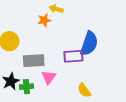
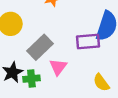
gray rectangle: (34, 61) -> (40, 47), turned -40

